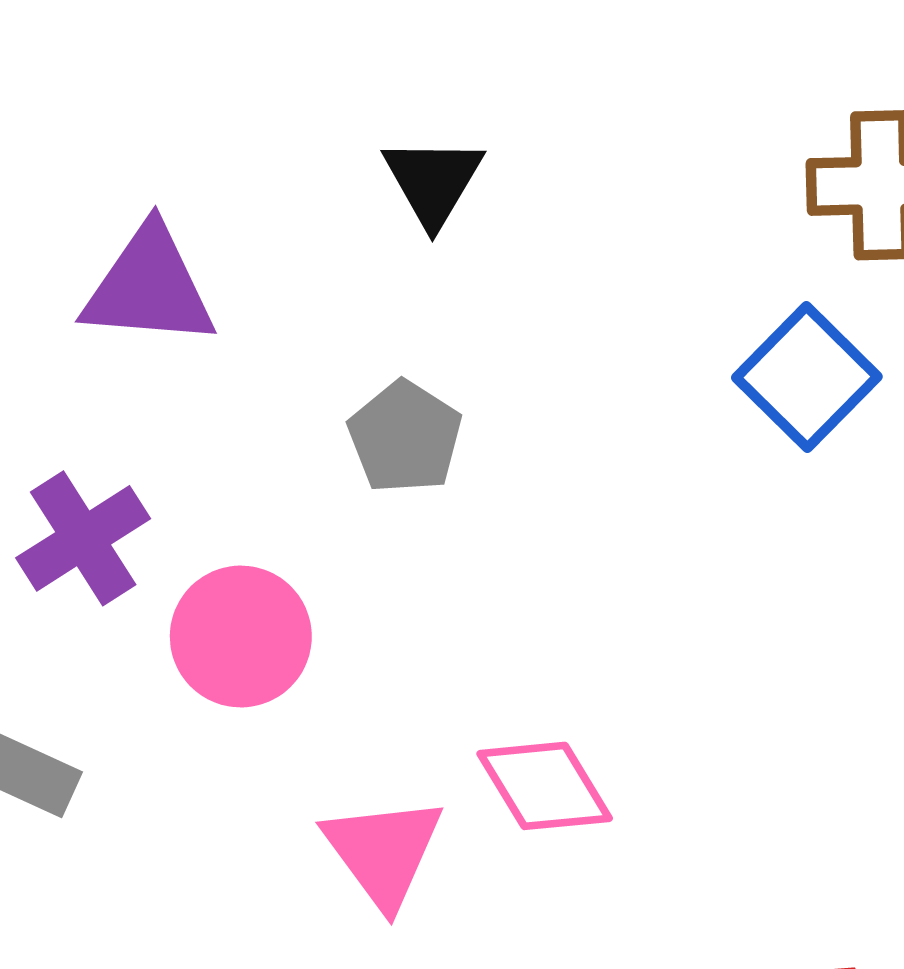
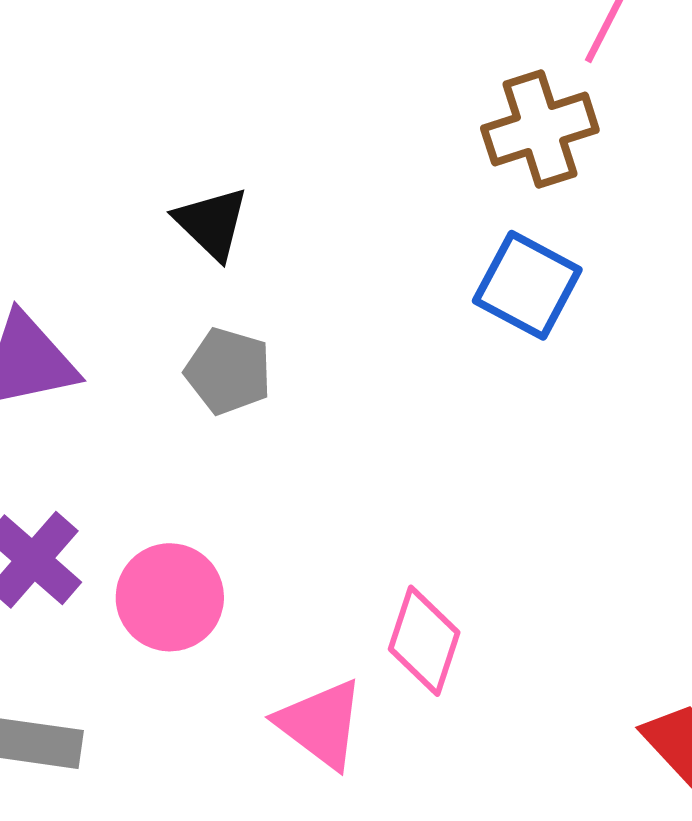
gray pentagon: (405, 437) -> (228, 371), moved
pink diamond: (545, 786) -> (424, 641), turned 66

